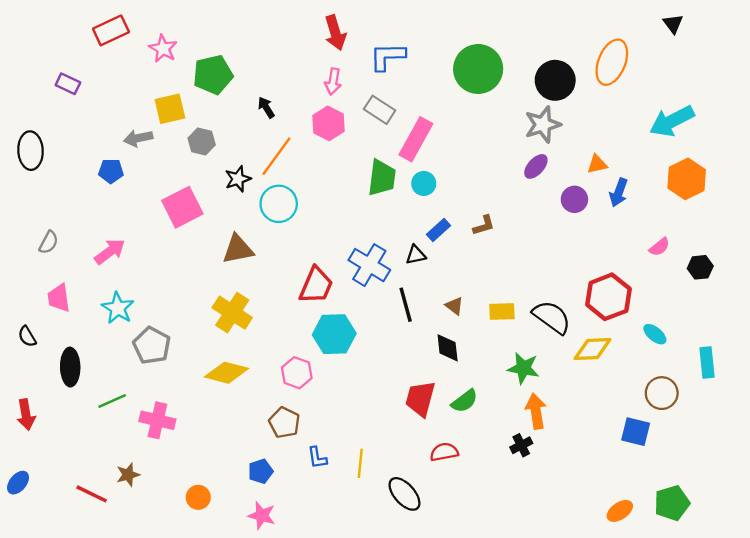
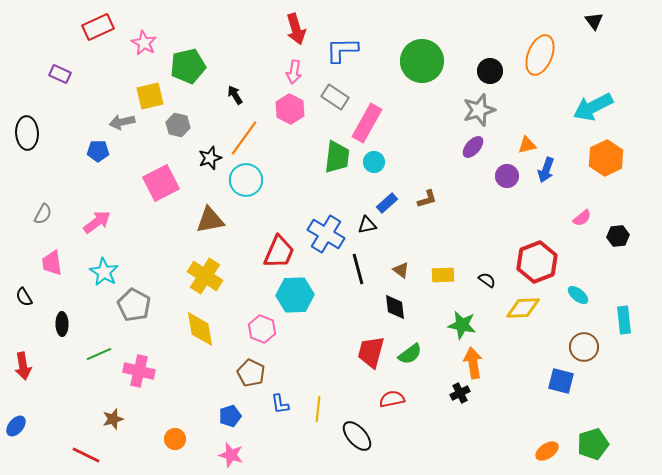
black circle: (555, 80) -> (490, 71), size x0.7
black semicircle: (552, 317) -> (487, 280), size x0.5
black ellipse: (70, 367) -> (62, 324), size x0.7
yellow diamond: (227, 373) -> (200, 329), turned 66
red line: (92, 494) -> (86, 455), moved

